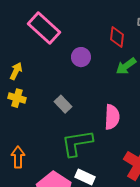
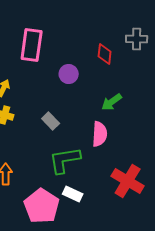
pink rectangle: (44, 28) -> (32, 45), turned 56
green arrow: (126, 66) -> (112, 102), moved

